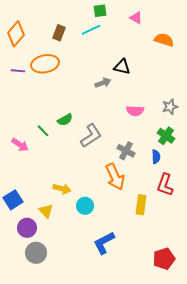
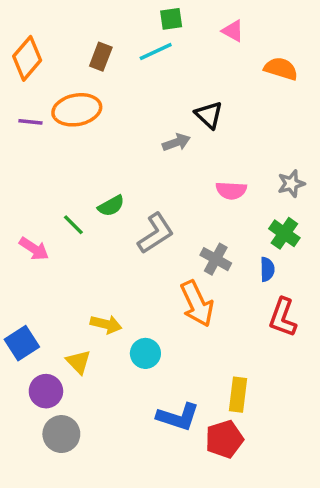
black triangle: (122, 67) -> (209, 115), turned 30
yellow rectangle: (141, 205) -> (238, 395), moved
blue L-shape: (104, 243) -> (178, 417), turned -135
red pentagon: (164, 259) -> (224, 439), moved

